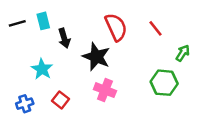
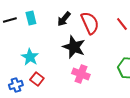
black arrow: (64, 38) -> (64, 19), moved, turned 56
red square: (60, 100) -> (37, 79), moved

